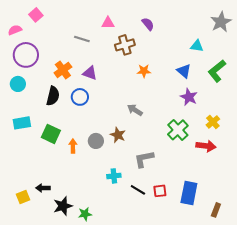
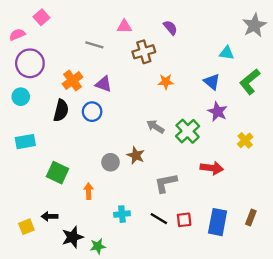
green cross: (178, 130) -> (188, 131), moved
green square: (51, 134) -> (58, 173), moved
orange arrow: (73, 146) -> (89, 191), moved
red arrow: (206, 146) -> (212, 168), moved
cyan cross: (114, 176) -> (122, 214), moved
brown rectangle: (216, 210) -> (251, 218), moved

